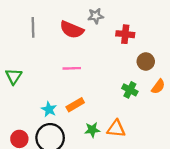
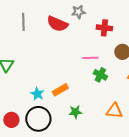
pink line: (72, 68) -> (90, 58), moved
green cross: (130, 90) -> (100, 75), moved
orange triangle: (116, 129) -> (114, 111), moved

